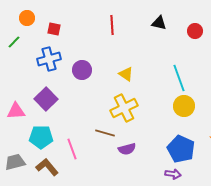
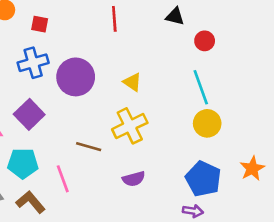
red circle: (195, 31) -> (205, 41), moved
purple circle: (82, 70) -> (76, 77), size x1.5
brown line: (105, 133) -> (89, 147), moved

